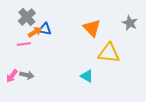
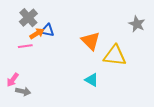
orange triangle: (92, 28) -> (91, 41), moved
gray arrow: (27, 75) -> (23, 91), moved

